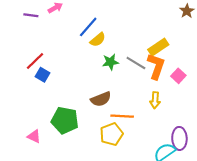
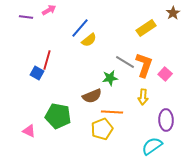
yellow rectangle: (158, 47) -> (146, 28), moved
red line: (35, 61) -> (47, 60), moved, turned -30
green star: (110, 62) -> (110, 78), moved
purple ellipse: (179, 138) -> (166, 120), moved

